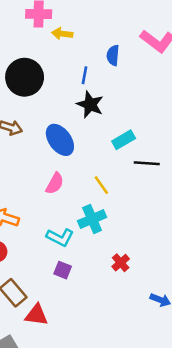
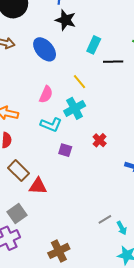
cyan rectangle: (124, 140) -> (94, 45), turned -30
pink semicircle: (55, 183) -> (46, 94), moved
purple square: (63, 270) -> (65, 150), moved

